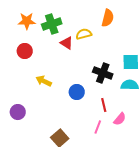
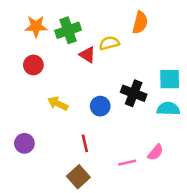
blue circle: (77, 92) -> (100, 106), moved
red line: (104, 105) -> (85, 143), moved
pink line: (98, 127) -> (127, 163), turned 56

